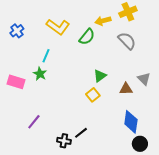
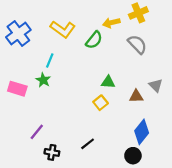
blue cross: (17, 31) -> (18, 34), size x1.6
green triangle: (100, 76) -> (108, 82), turned 40
blue diamond: (131, 122) -> (142, 132), turned 30
black cross: (64, 141) -> (52, 152), moved
black circle: (140, 144) -> (133, 156), moved

